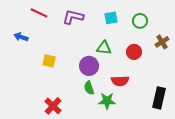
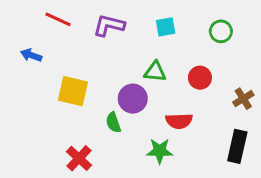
green circle: (140, 21) -> (221, 31), moved
brown cross: (162, 42) -> (243, 99), moved
yellow square: (49, 61) -> (73, 91), size x1.5
green semicircle: (89, 88) -> (113, 122), moved

